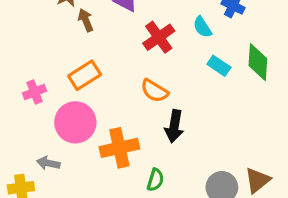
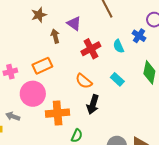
brown arrow: (86, 20) -> (55, 36), moved
cyan rectangle: (219, 66) -> (117, 79), moved

